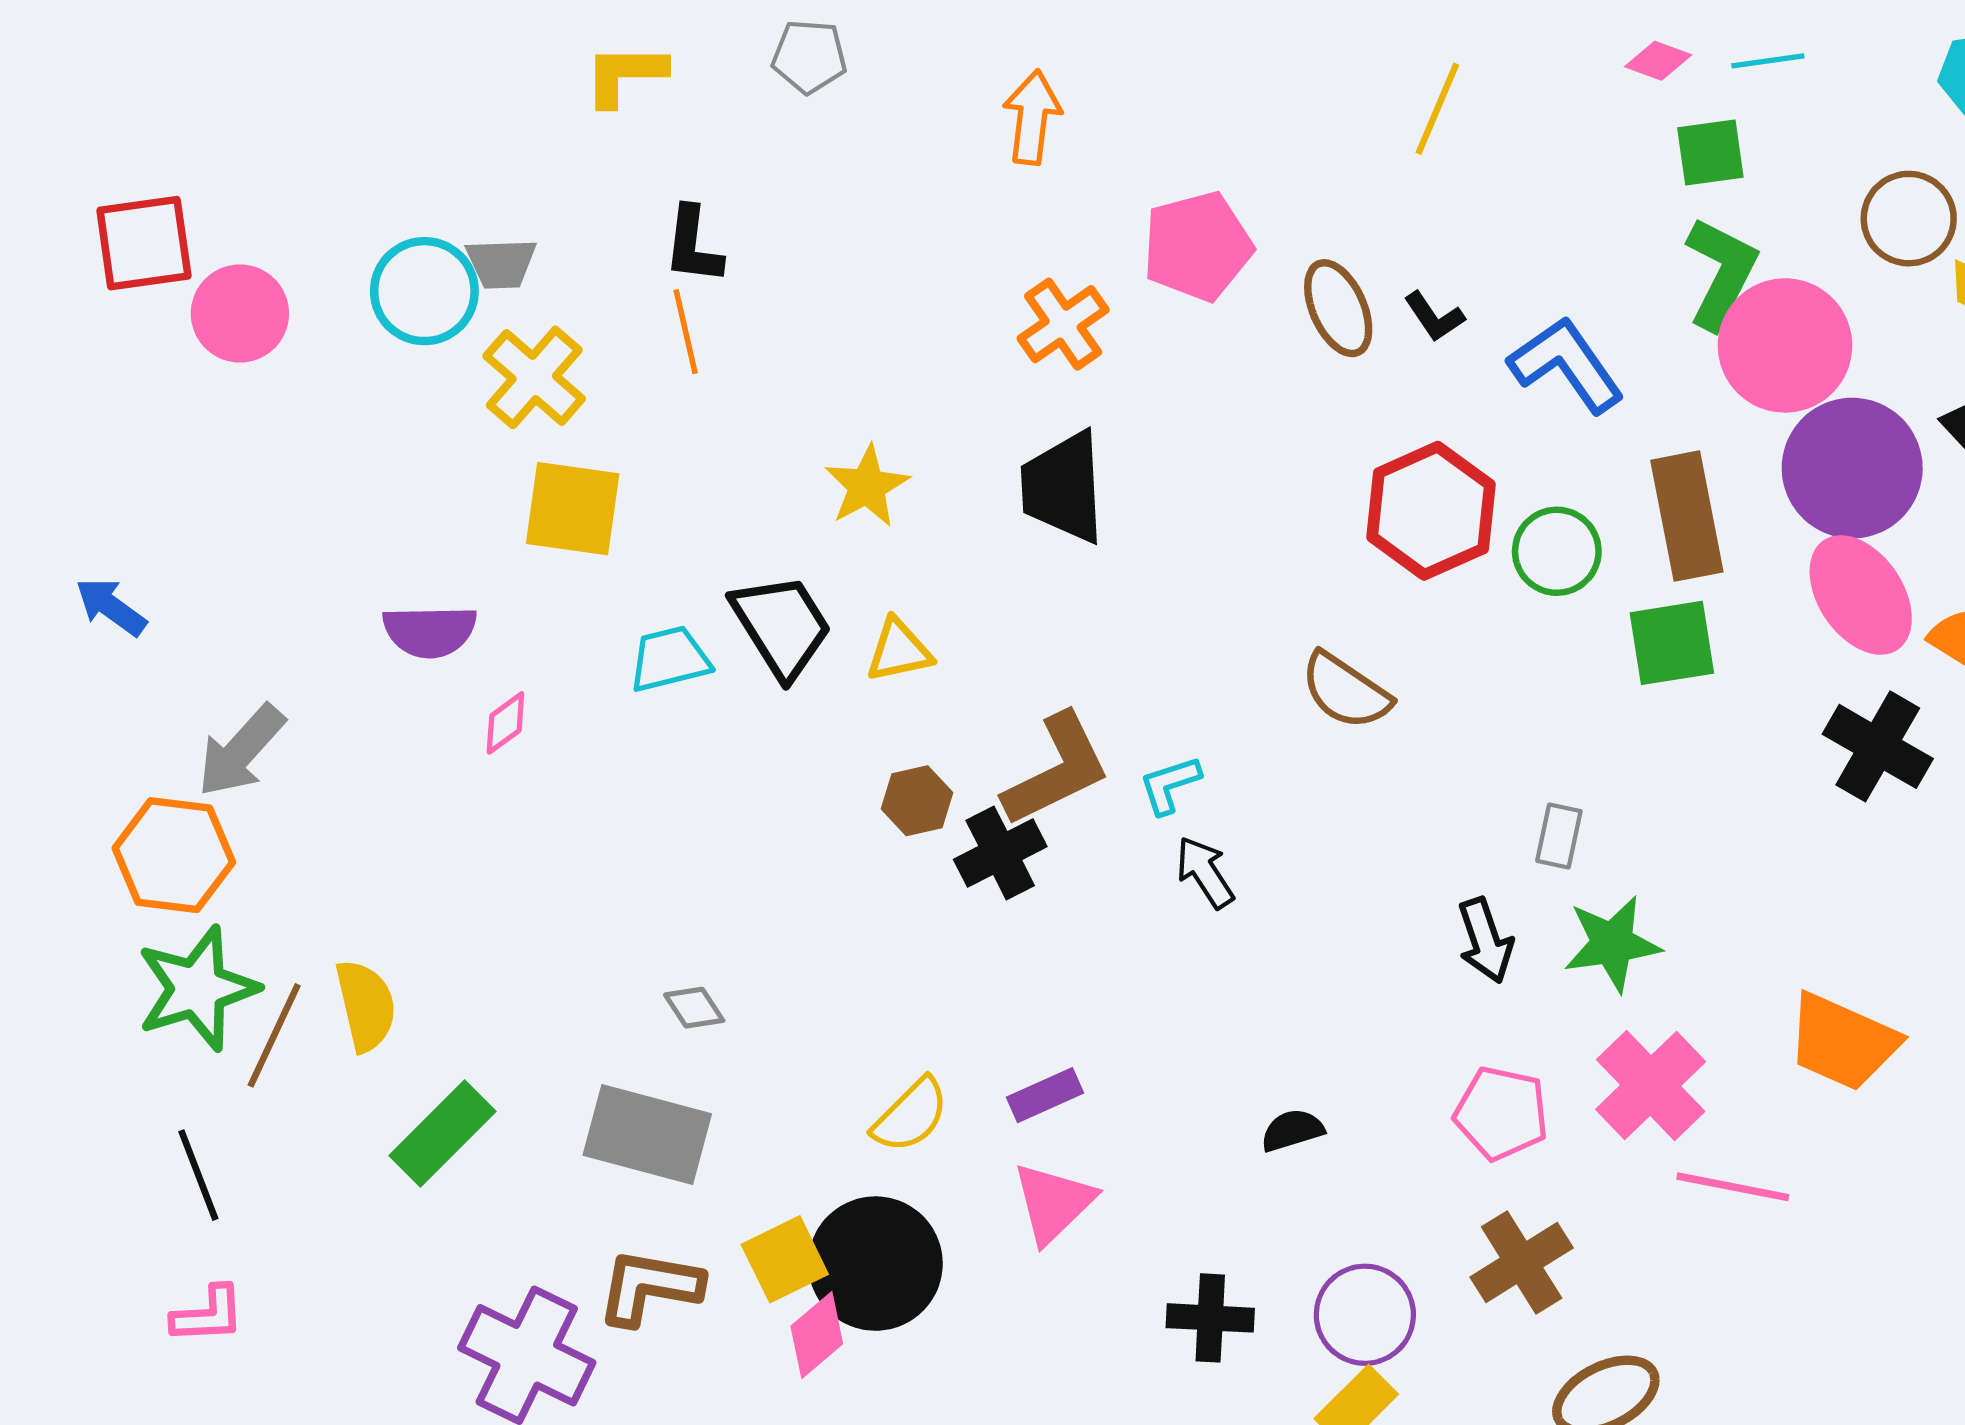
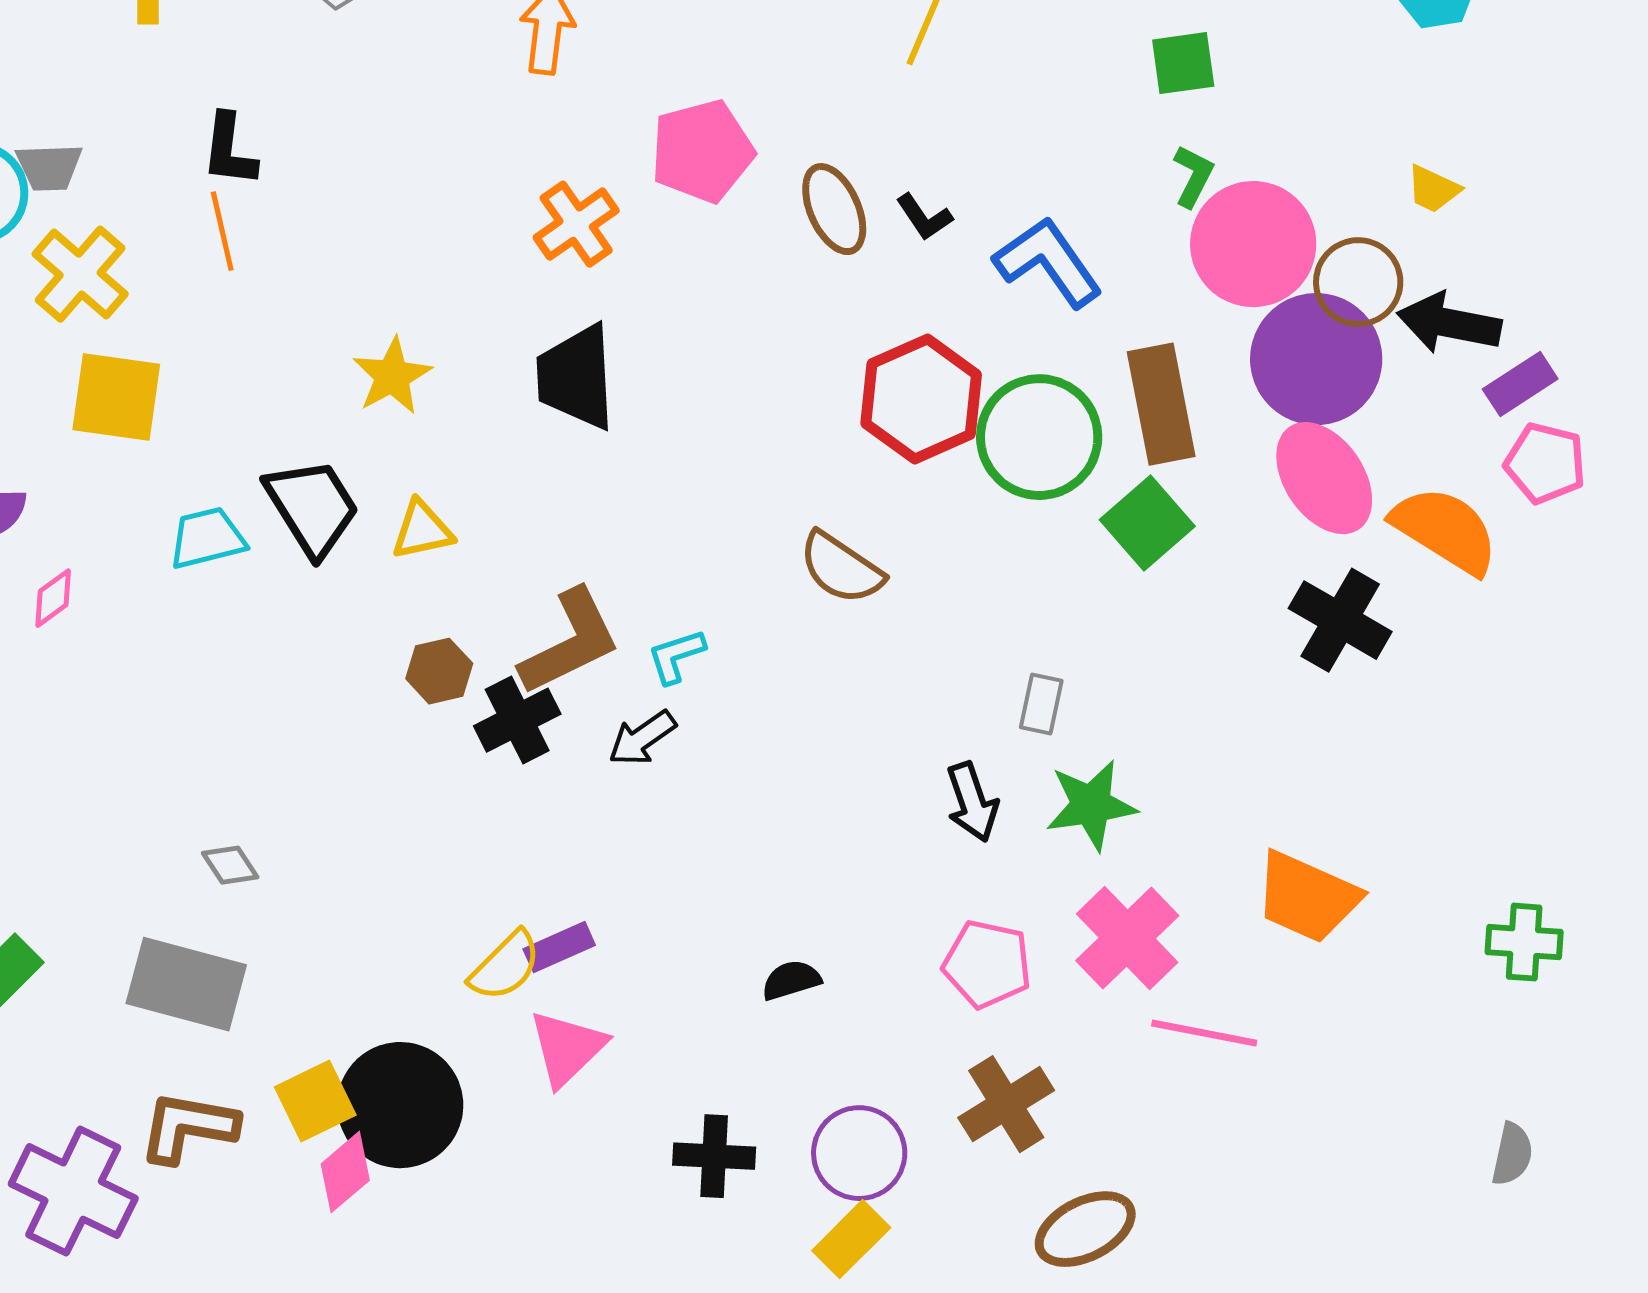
brown circle: (1909, 219) -> (1358, 282), moved
green L-shape: (1721, 273) -> (1193, 176), size x0.6
green circle: (1557, 551) -> (1039, 437), size x1.5
green square: (1672, 643) -> (1147, 523), turned -32
black arrow: (1205, 872) -> (642, 738), moved, turned -92
yellow semicircle: (911, 1115) -> (505, 966), moved

